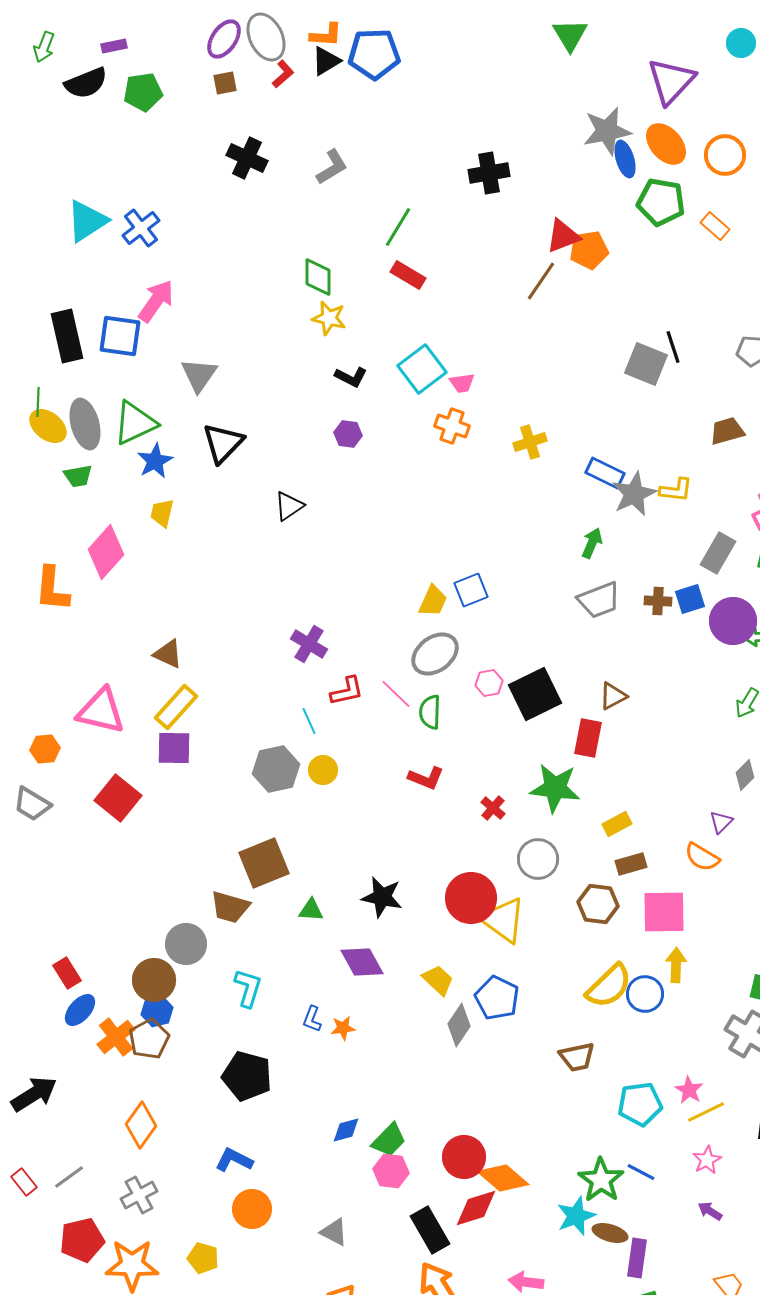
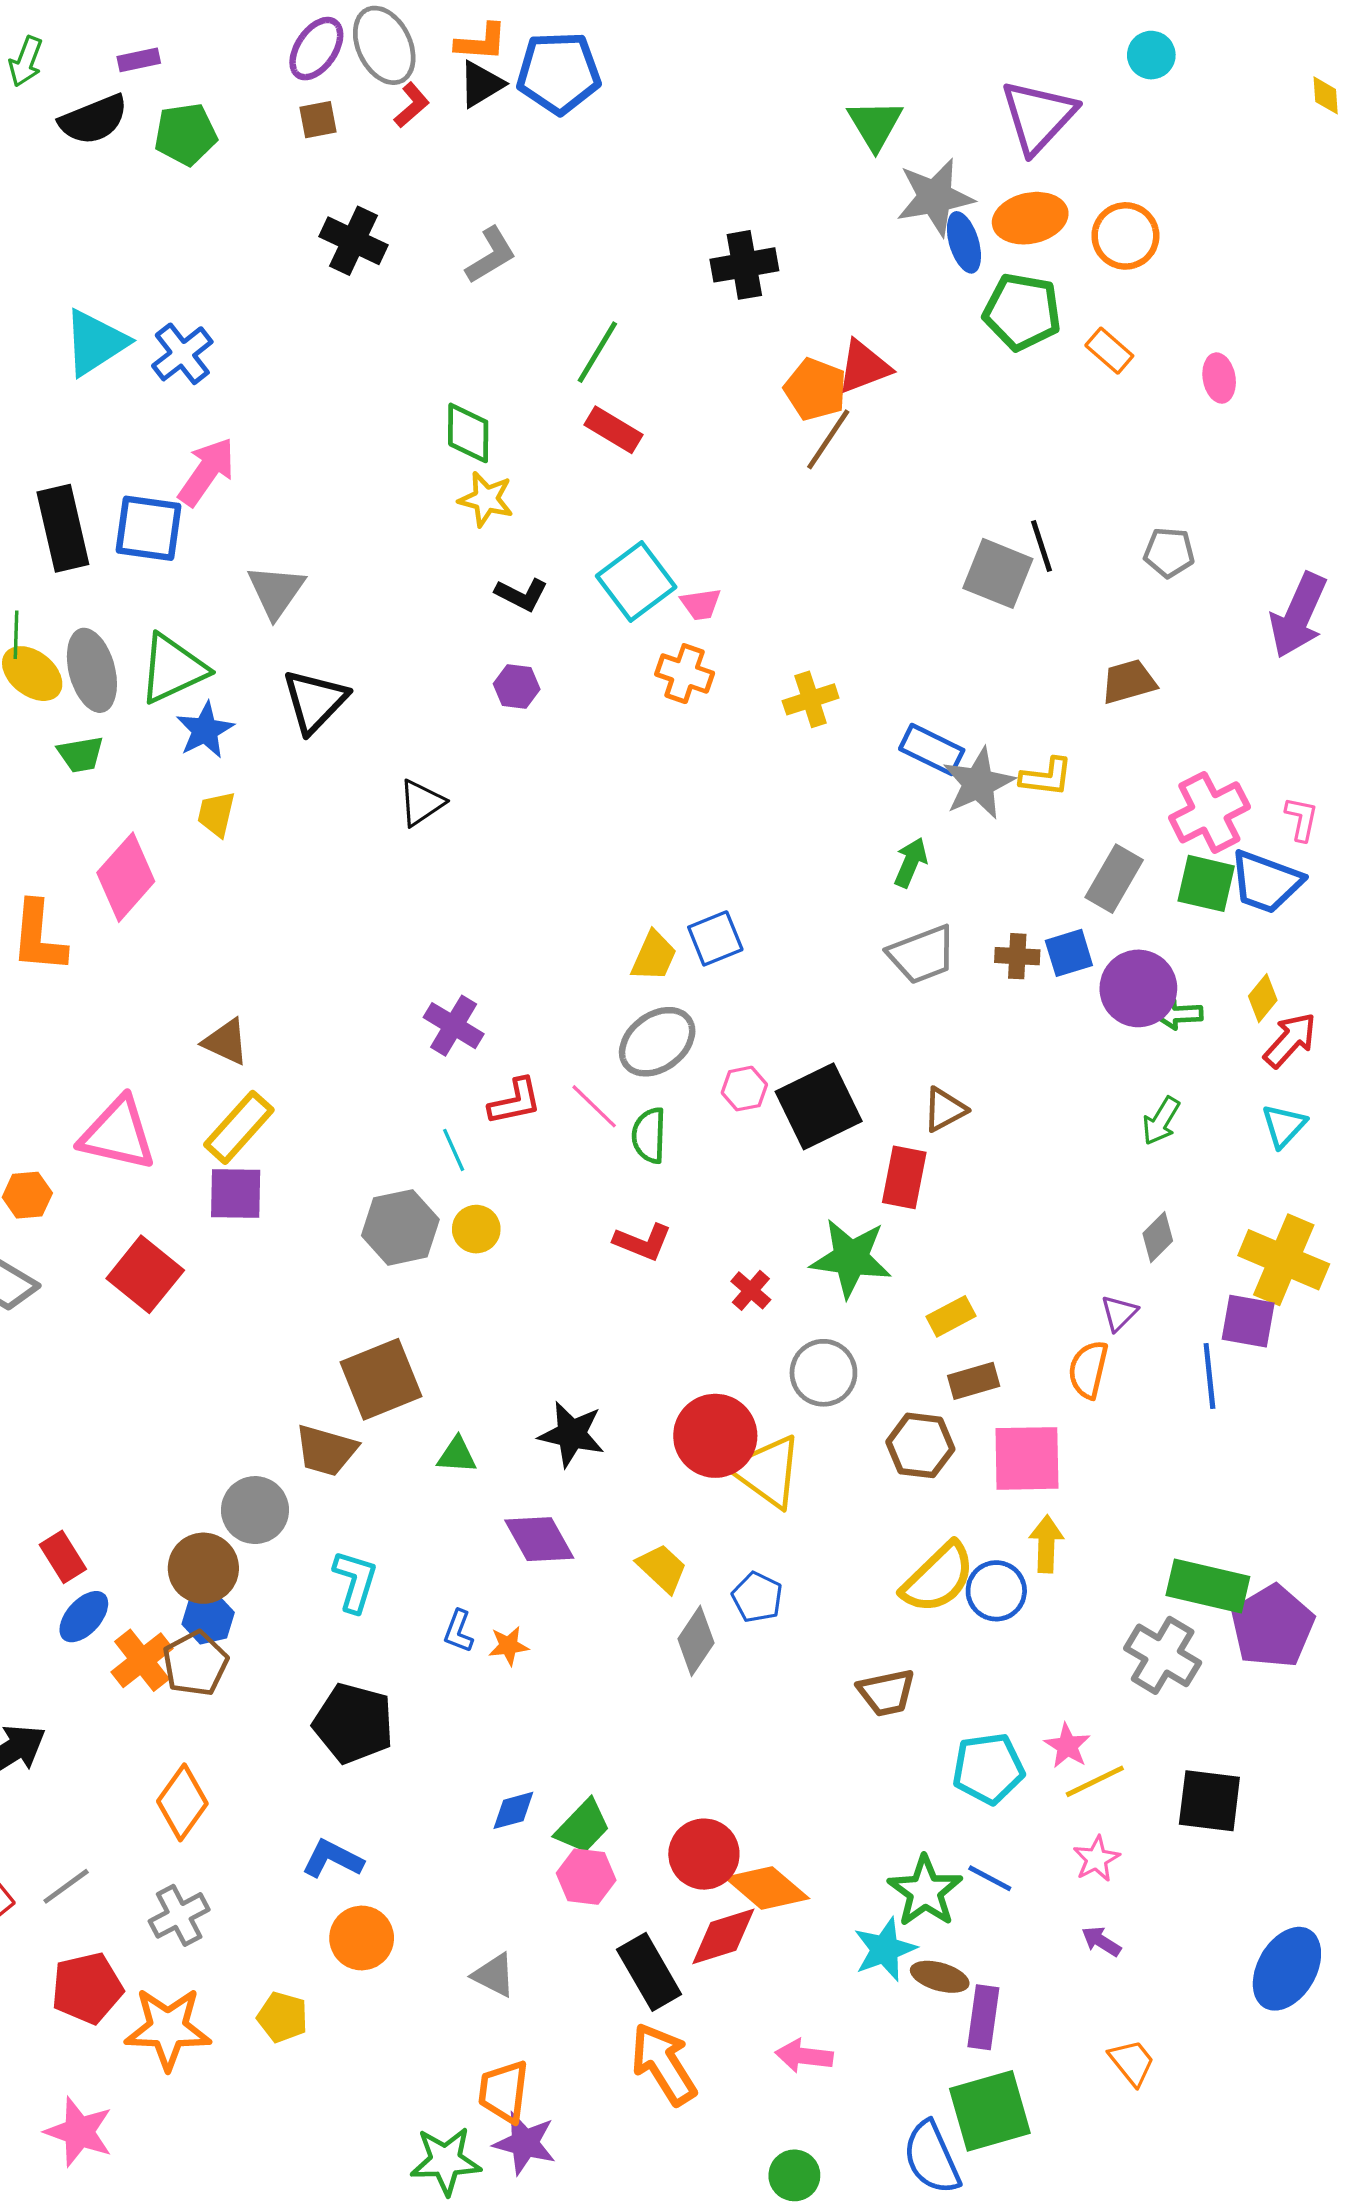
green triangle: (570, 35) -> (875, 124), moved
orange ellipse: (666, 144) -> (1030, 218), turned -60
orange pentagon: (589, 250) -> (815, 389), moved, turned 30
orange semicircle: (702, 857) -> (1088, 1370), turned 72
blue pentagon: (497, 998) -> (757, 1597), size x0.7

